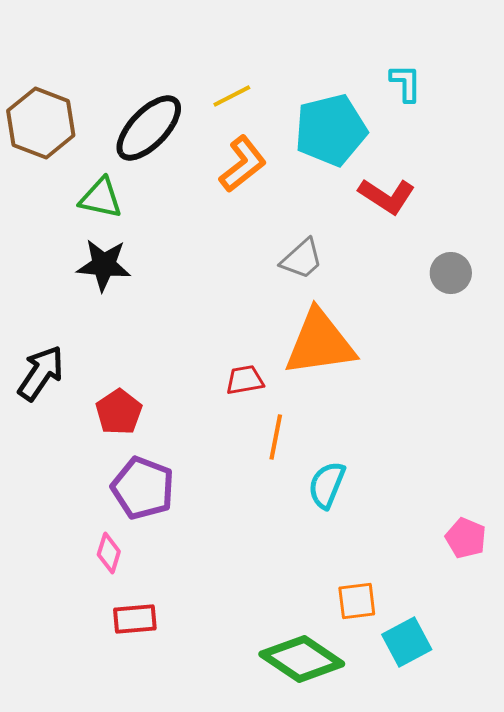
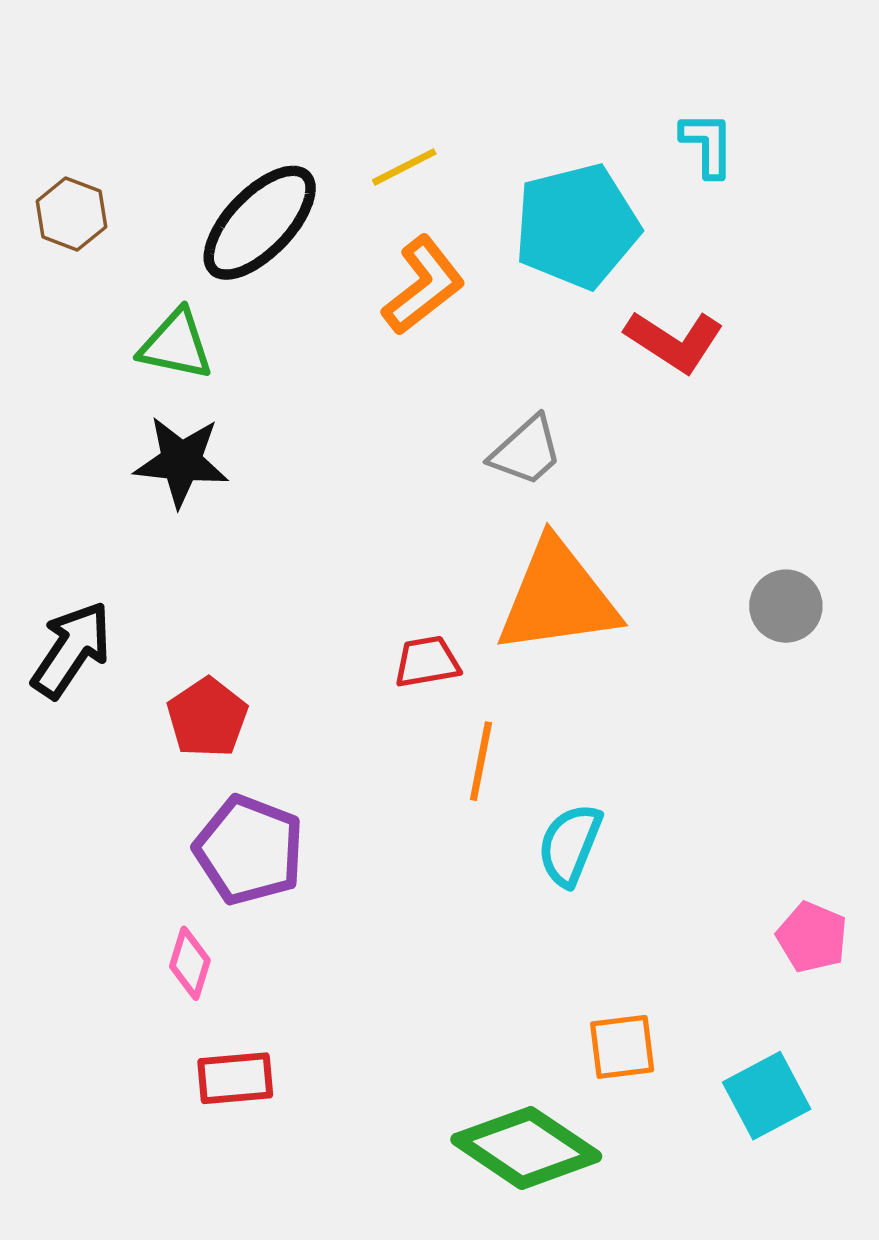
brown hexagon: (41, 123) -> (71, 214), size x0.6
gray circle: (451, 273) -> (786, 606), moved
cyan square: (407, 642) -> (767, 1096), moved

